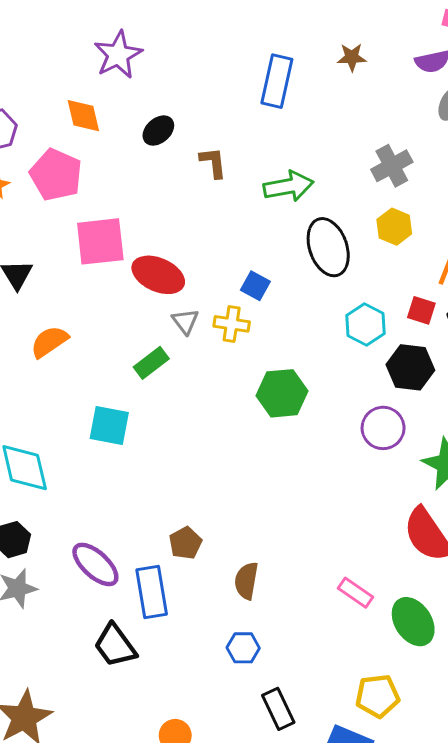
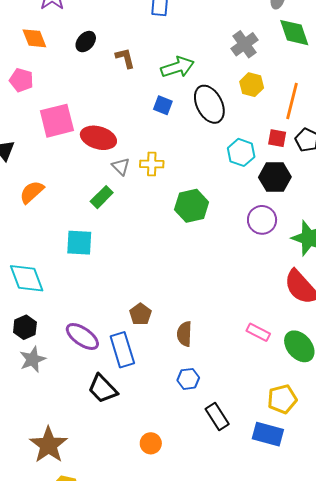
pink pentagon: (56, 175) -> (21, 80), size x0.7
blue square: (255, 286) -> (163, 105), moved

